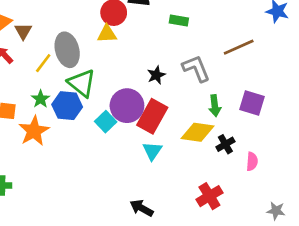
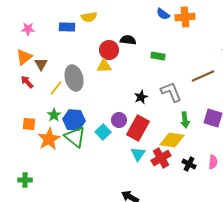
green triangle: (82, 83) -> (75, 137), moved
purple circle: (127, 106) -> (119, 120), size x0.6
black cross: (225, 144) -> (189, 164), moved, turned -32
red cross: (209, 196) -> (161, 158), moved

